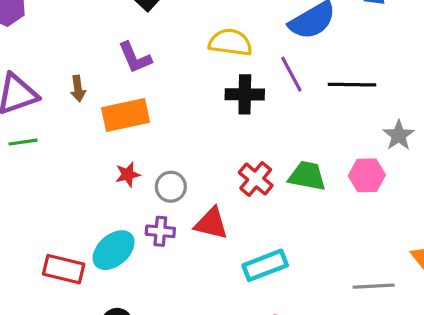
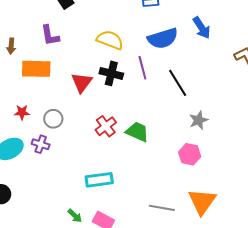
black line: (352, 85) -> (178, 83), turned 44
red star: (128, 175) -> (22, 112), moved
pink hexagon: (367, 175) -> (190, 154), moved
red triangle: (211, 223) -> (82, 82), moved, turned 40

